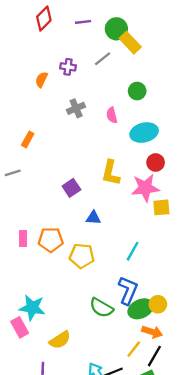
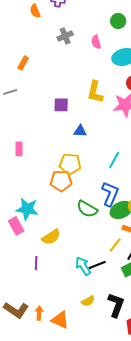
orange semicircle: (41, 80) -> (35, 11), turned -48
purple square: (71, 188) -> (61, 105), turned 35
orange pentagon: (51, 240) -> (61, 181), moved

